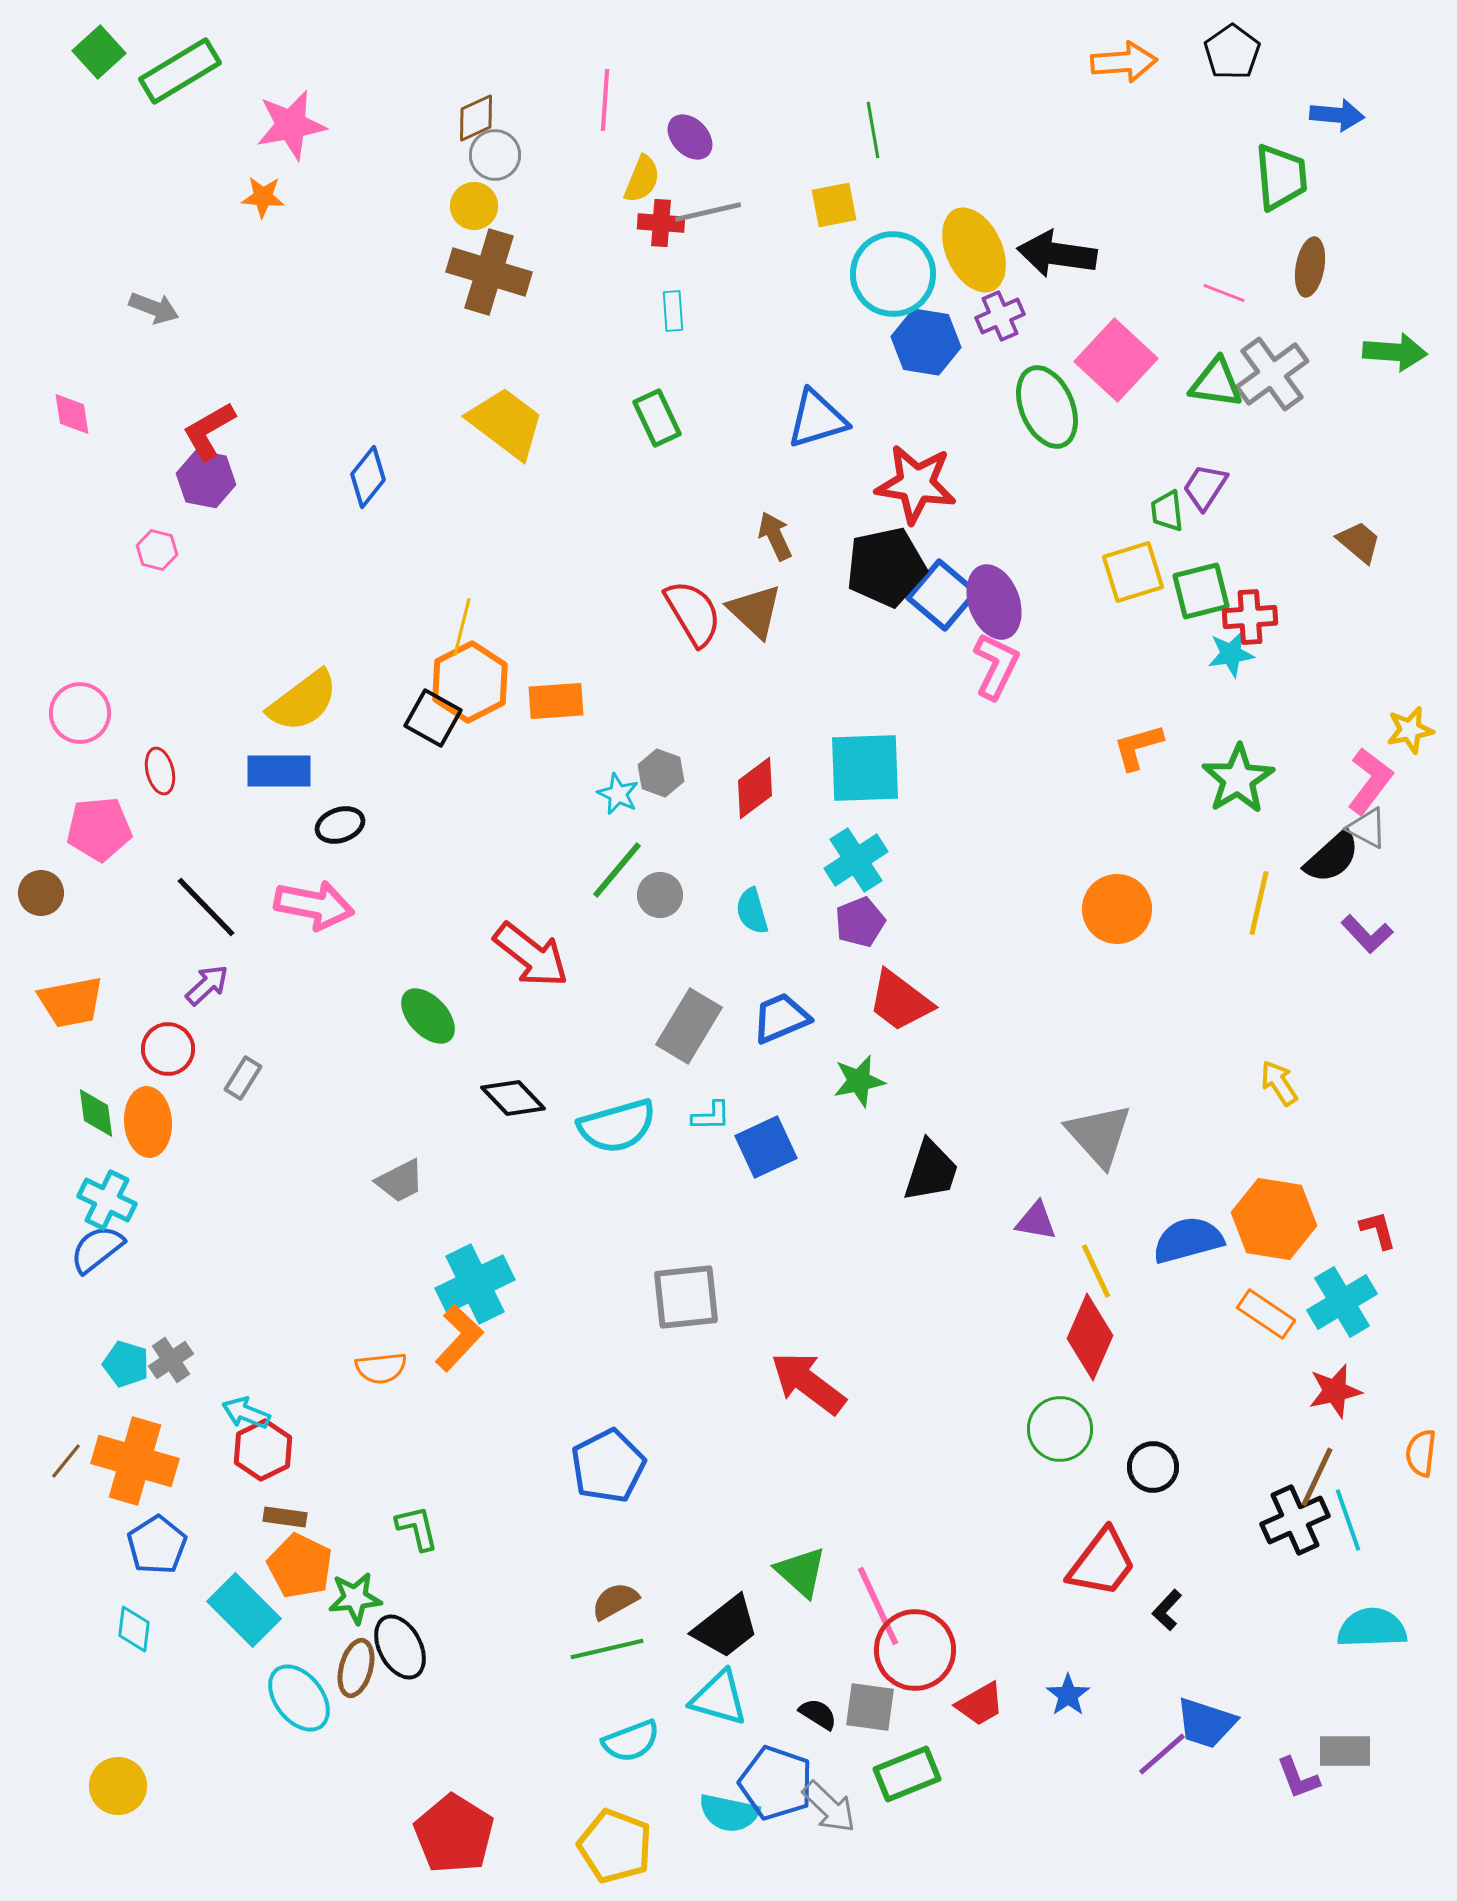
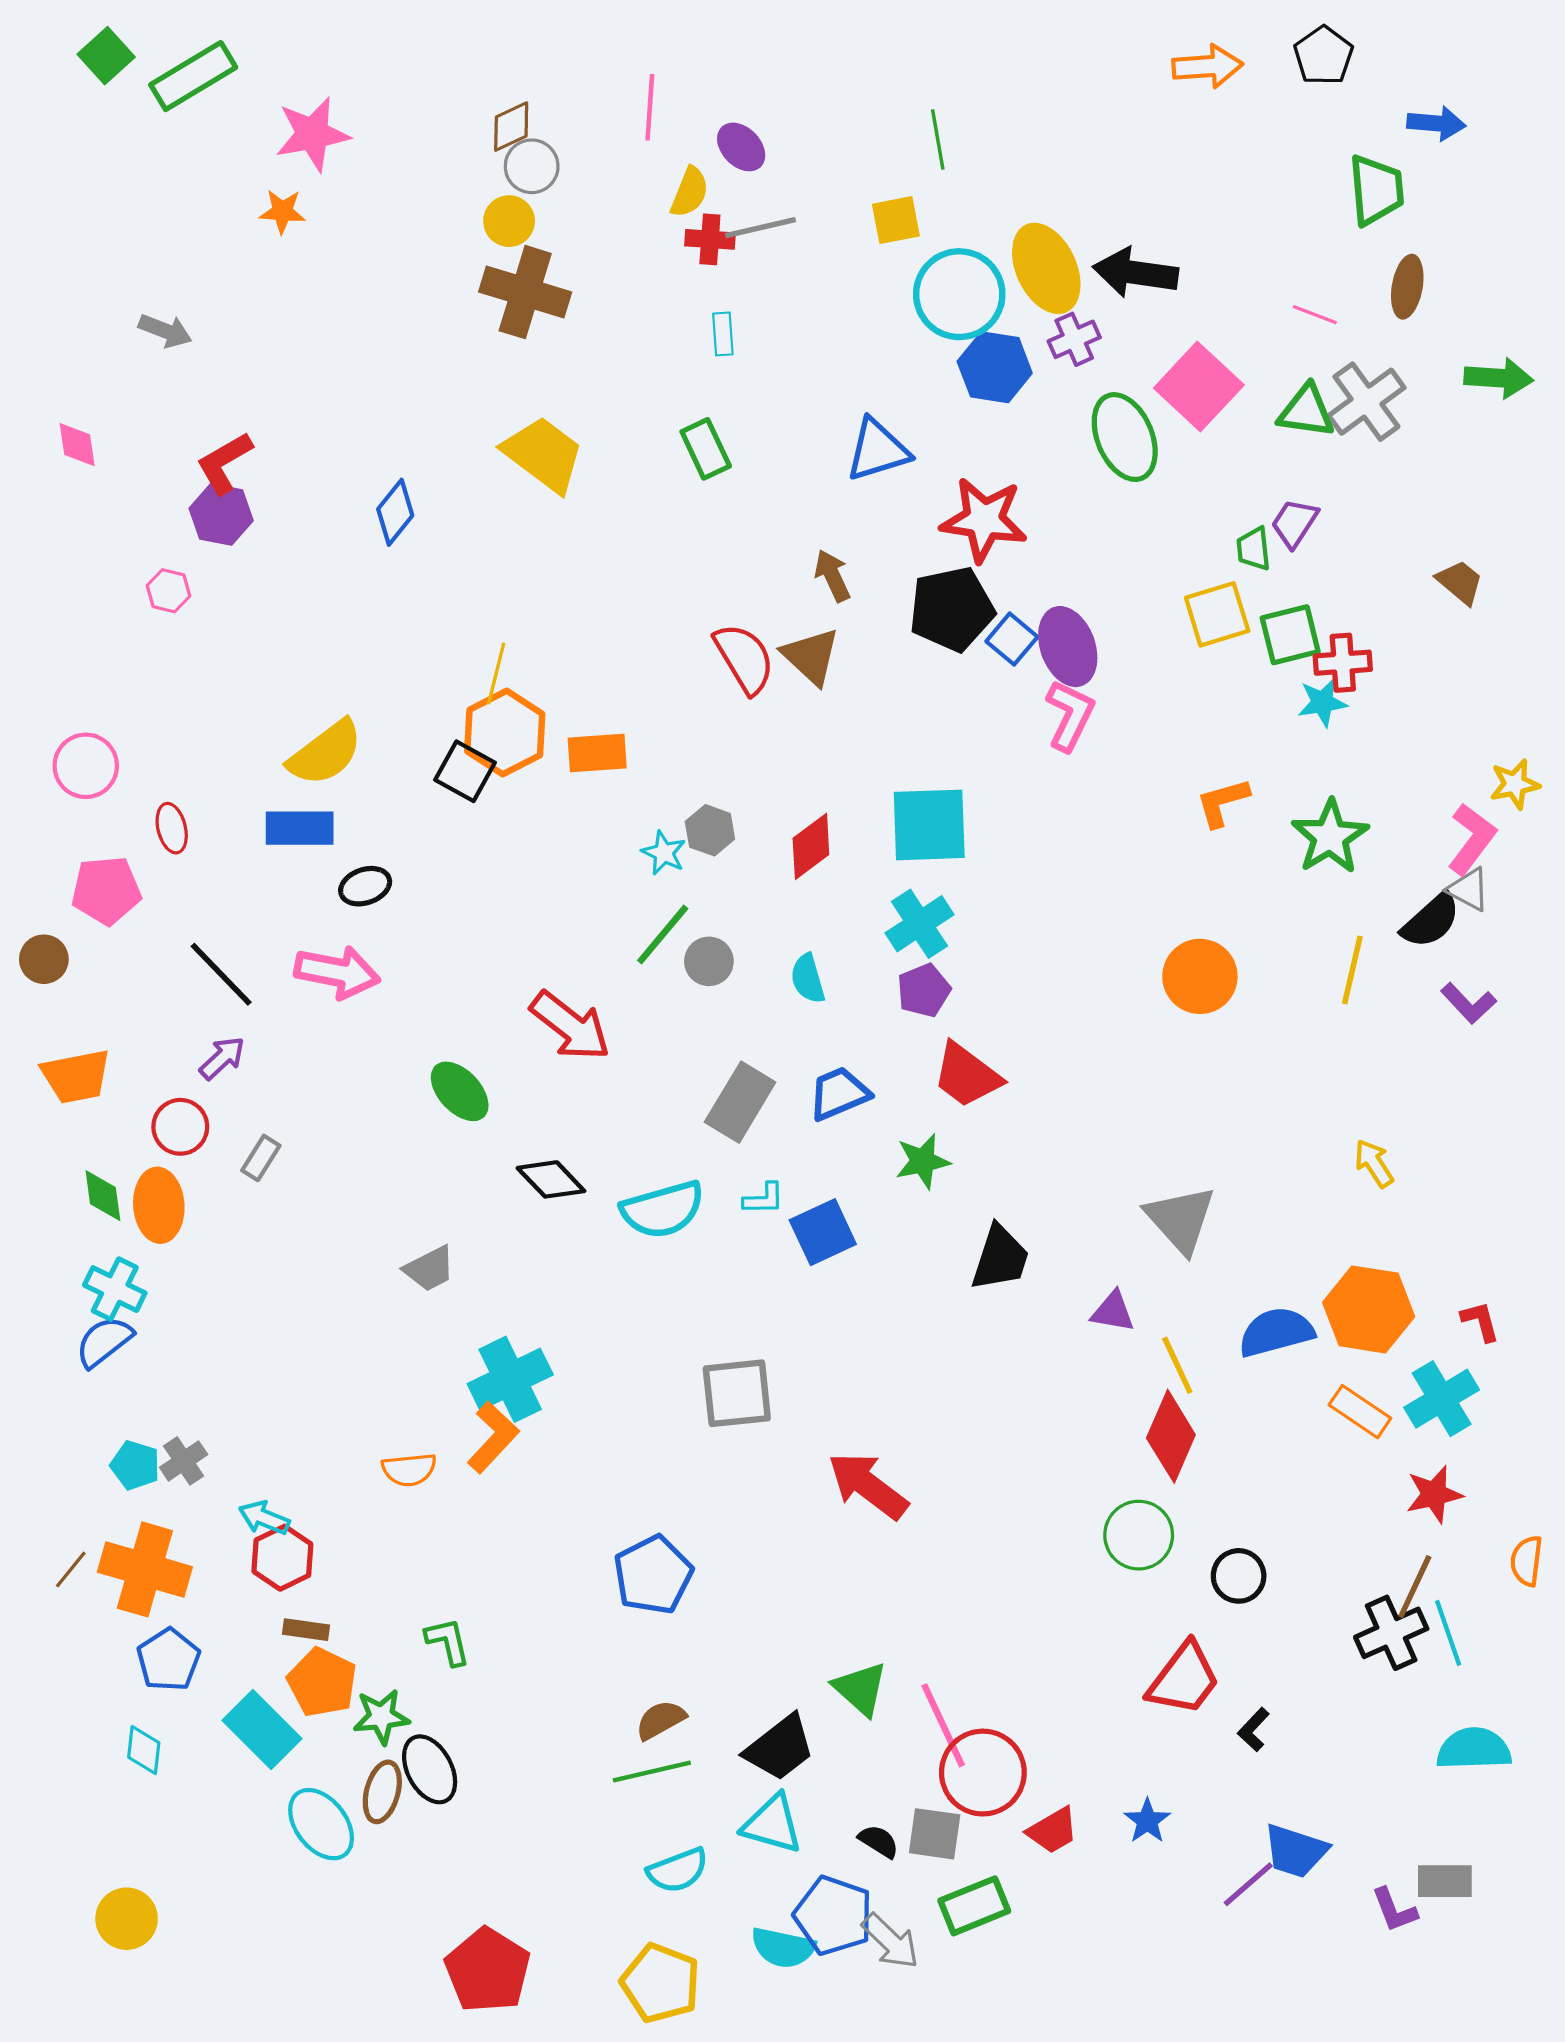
blue square: (942, 595) -> (1012, 639), size x0.7

